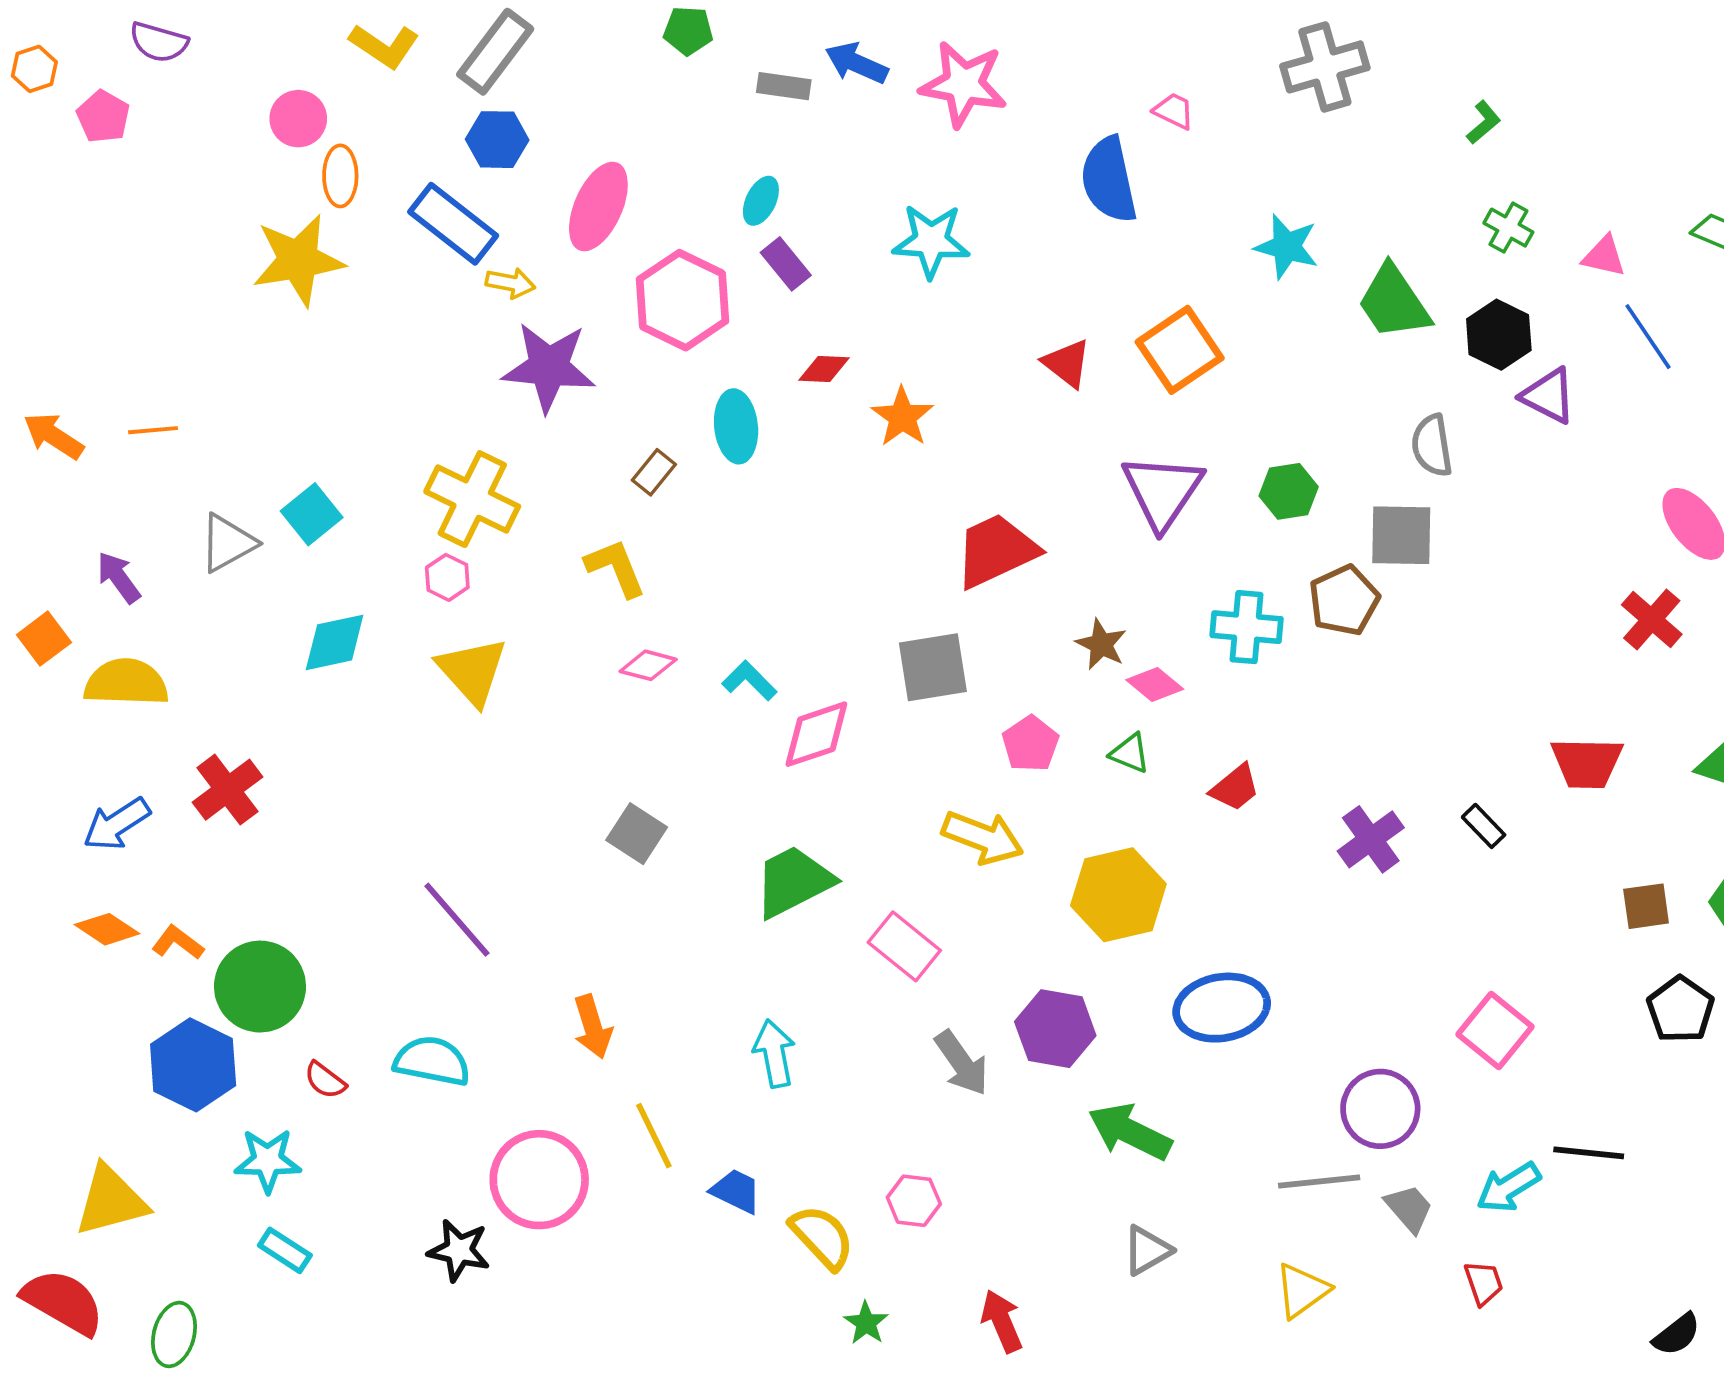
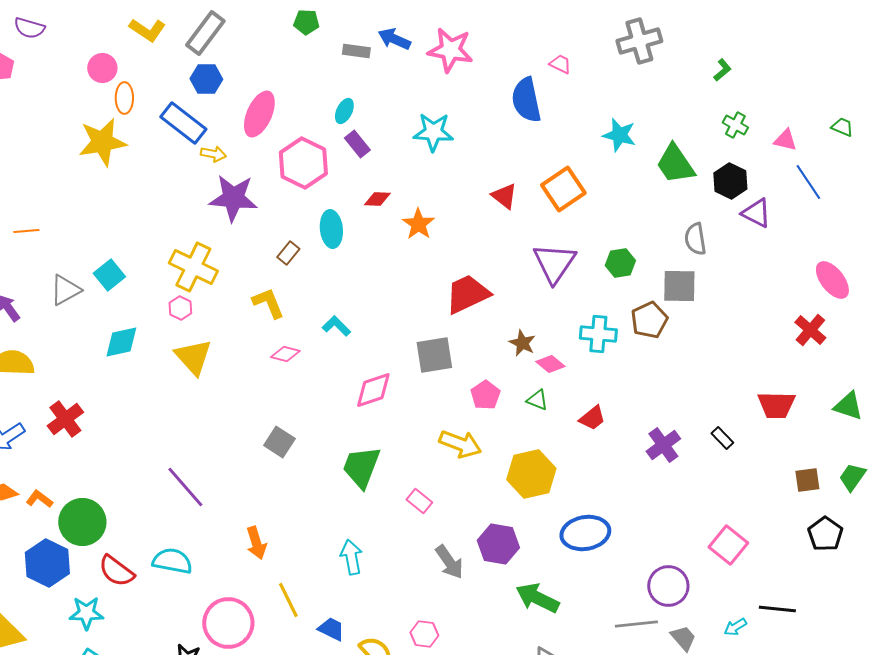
cyan L-shape: (749, 681) -> (336, 326), moved
green trapezoid: (793, 881) -> (361, 467), turned -42
pink rectangle: (904, 946) -> (419, 501), size x0.7
red semicircle: (325, 1080) -> (116, 571), size x1.6
cyan arrow: (1508, 1187) -> (735, 627), size x0.7

